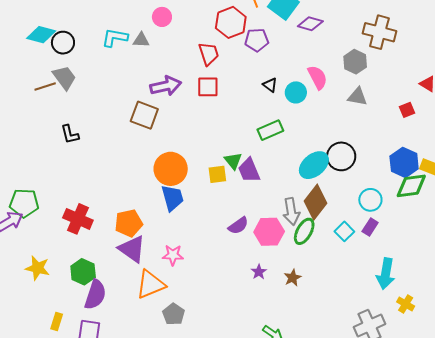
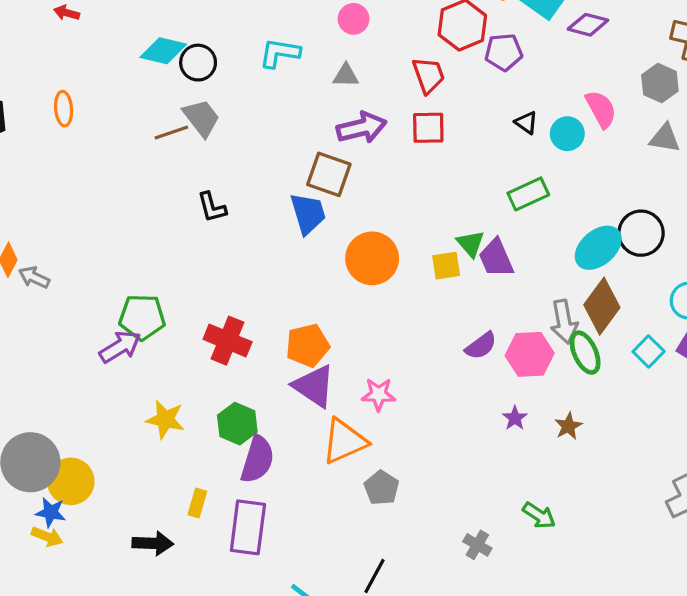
gray triangle: (141, 40) -> (346, 75), moved
blue trapezoid: (172, 198) -> (308, 213), moved
green ellipse: (304, 231) -> (585, 353), turned -52

